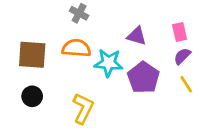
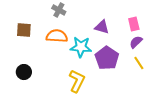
brown square: (32, 55) -> (24, 30), moved, size x0.7
yellow L-shape: (83, 108) -> (77, 81), moved

